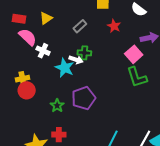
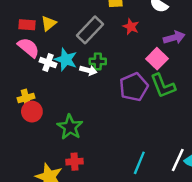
red rectangle: (19, 19) -> (27, 25), moved
gray rectangle: (80, 26) -> (90, 30), size x1.6
cyan star: (65, 68) -> (66, 60), moved
purple pentagon: (84, 98) -> (134, 87), moved
green star: (57, 106) -> (70, 127), size x1.5

